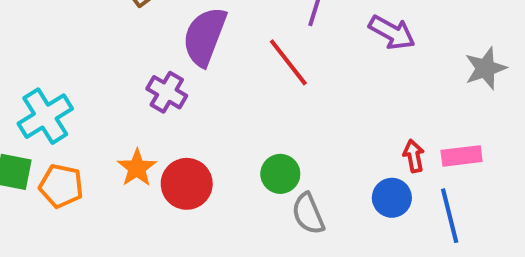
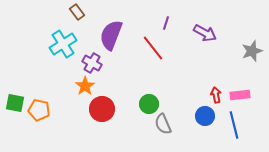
cyan cross: (45, 116) -> (63, 44), moved
orange star: (137, 168) -> (85, 86), moved

